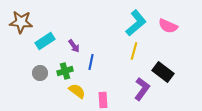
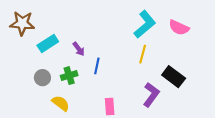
yellow semicircle: (77, 91) -> (61, 103), moved

